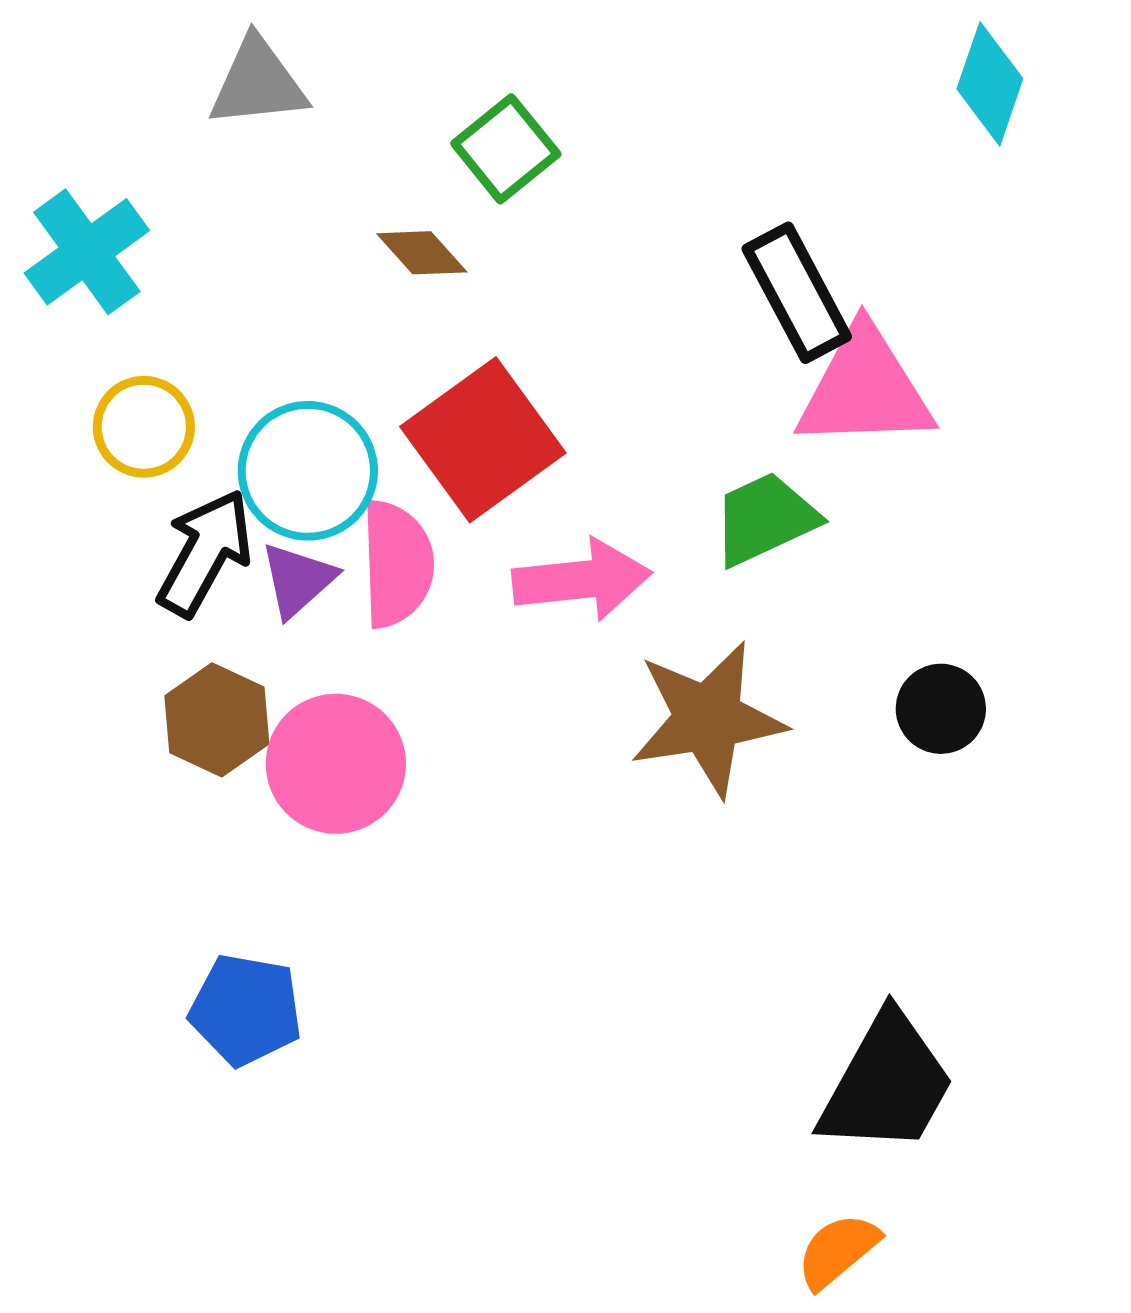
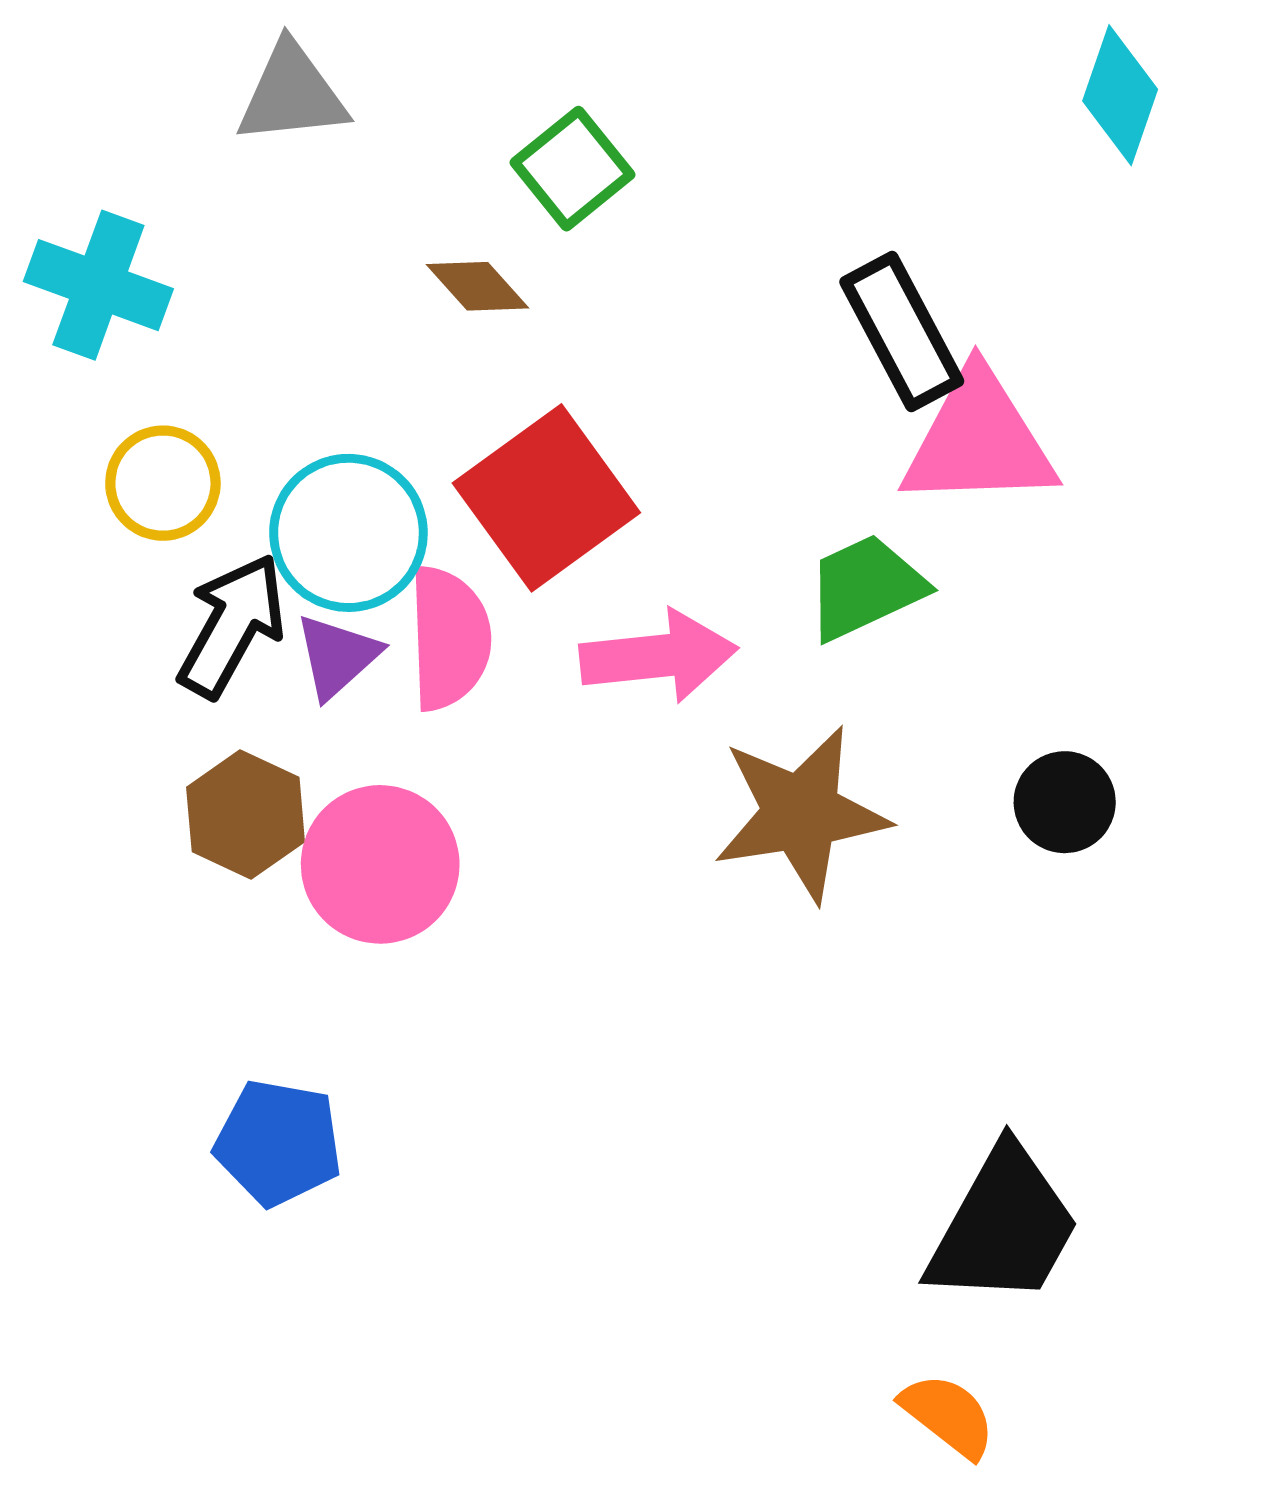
cyan cross: (87, 252) -> (98, 285), turned -34
orange semicircle: (838, 1251) -> (948, 1415), turned 78

